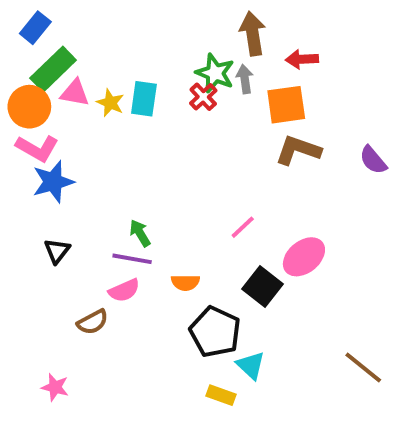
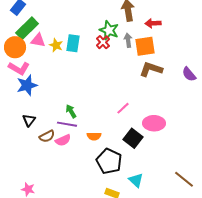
gray arrow: (245, 79) -> (128, 40), moved
pink ellipse: (304, 257) -> (154, 123), turned 40
brown semicircle: (93, 322) -> (47, 136), moved
cyan triangle: (251, 365) -> (136, 180), moved

